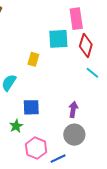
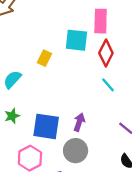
blue square: (31, 107) -> (46, 126), moved, size x1.4
green star: (16, 126) -> (12, 116), moved

